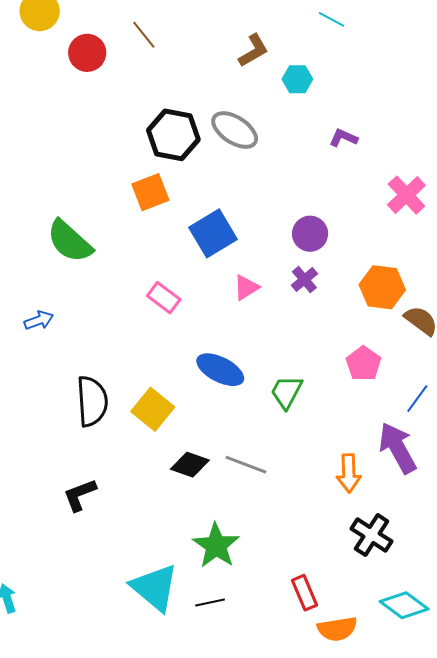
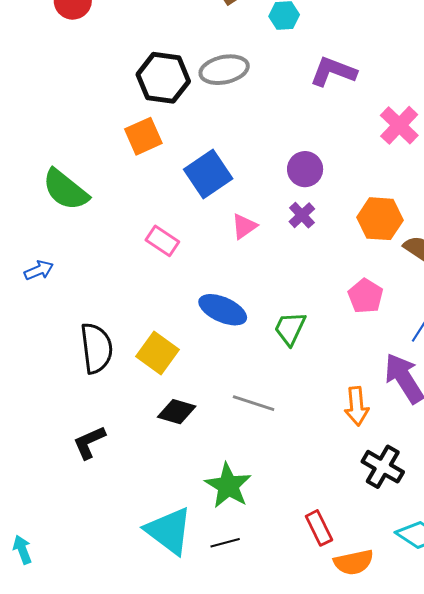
gray ellipse: (235, 130) -> (224, 70), turned -42
purple L-shape: (343, 138) -> (333, 72), size x1.6
black diamond: (190, 465) -> (177, 412), moved

